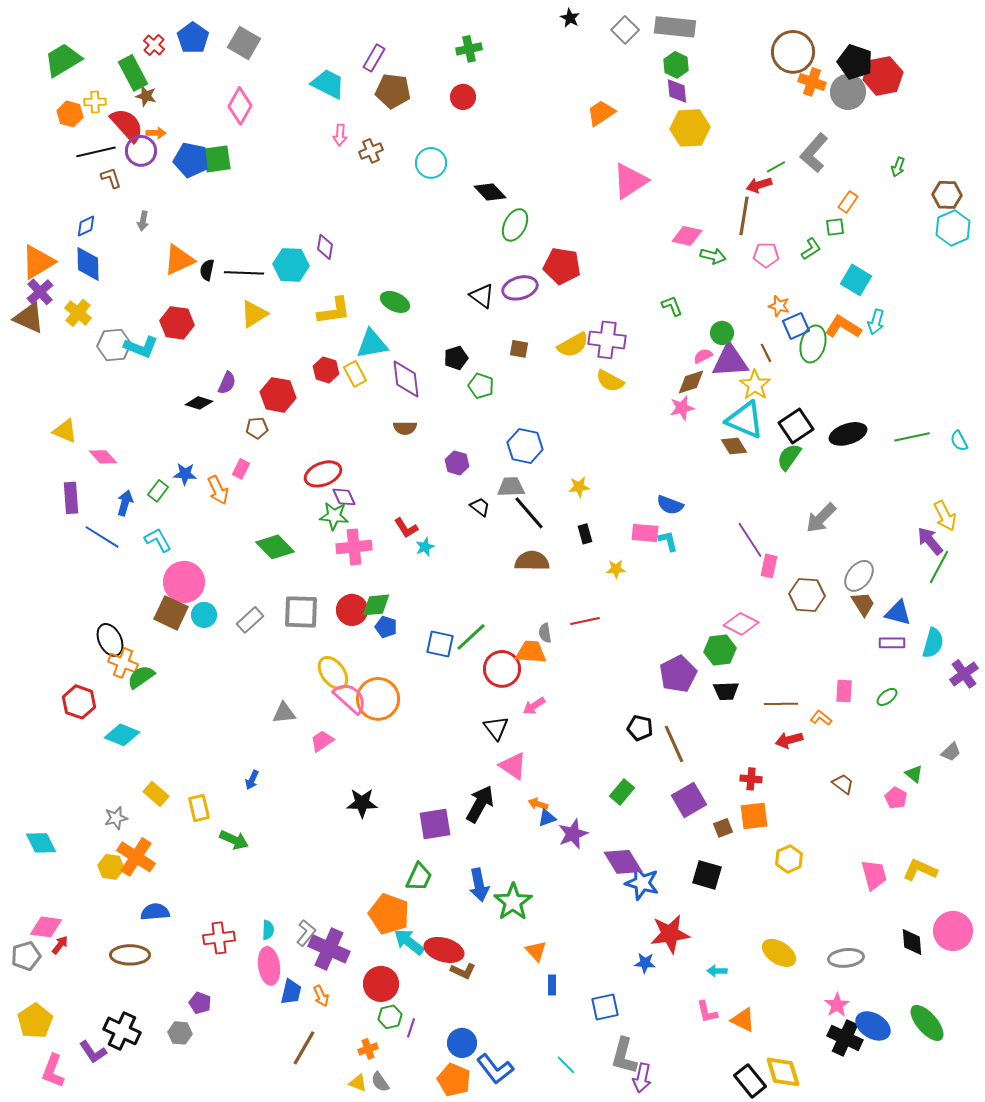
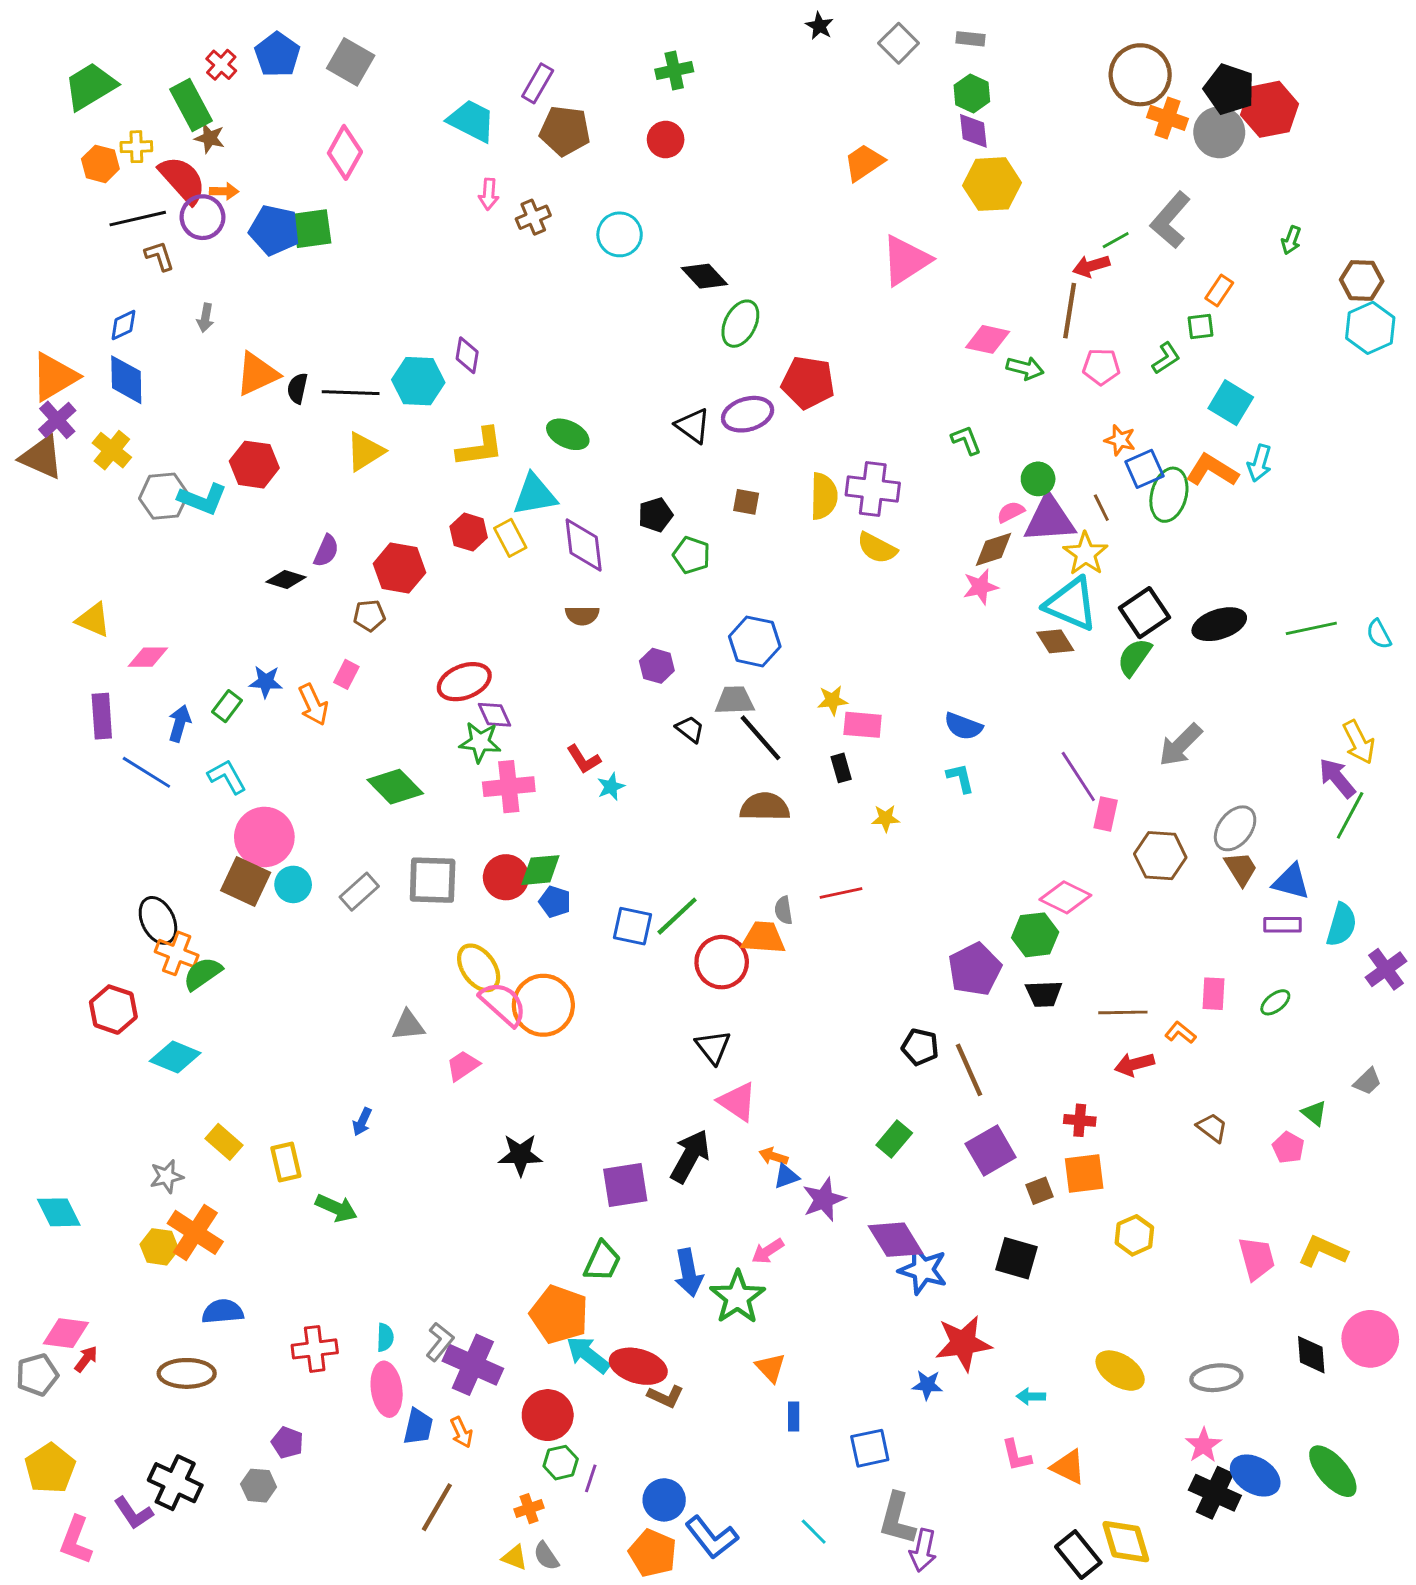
gray rectangle: (675, 27) -> (970, 39), size x0.5
yellow semicircle: (573, 345) -> (824, 496), turned -60
pink diamond: (103, 457) -> (148, 657), turned -48
pink rectangle: (645, 533) -> (863, 725), moved
pink arrow: (534, 706) -> (768, 1251), moved

